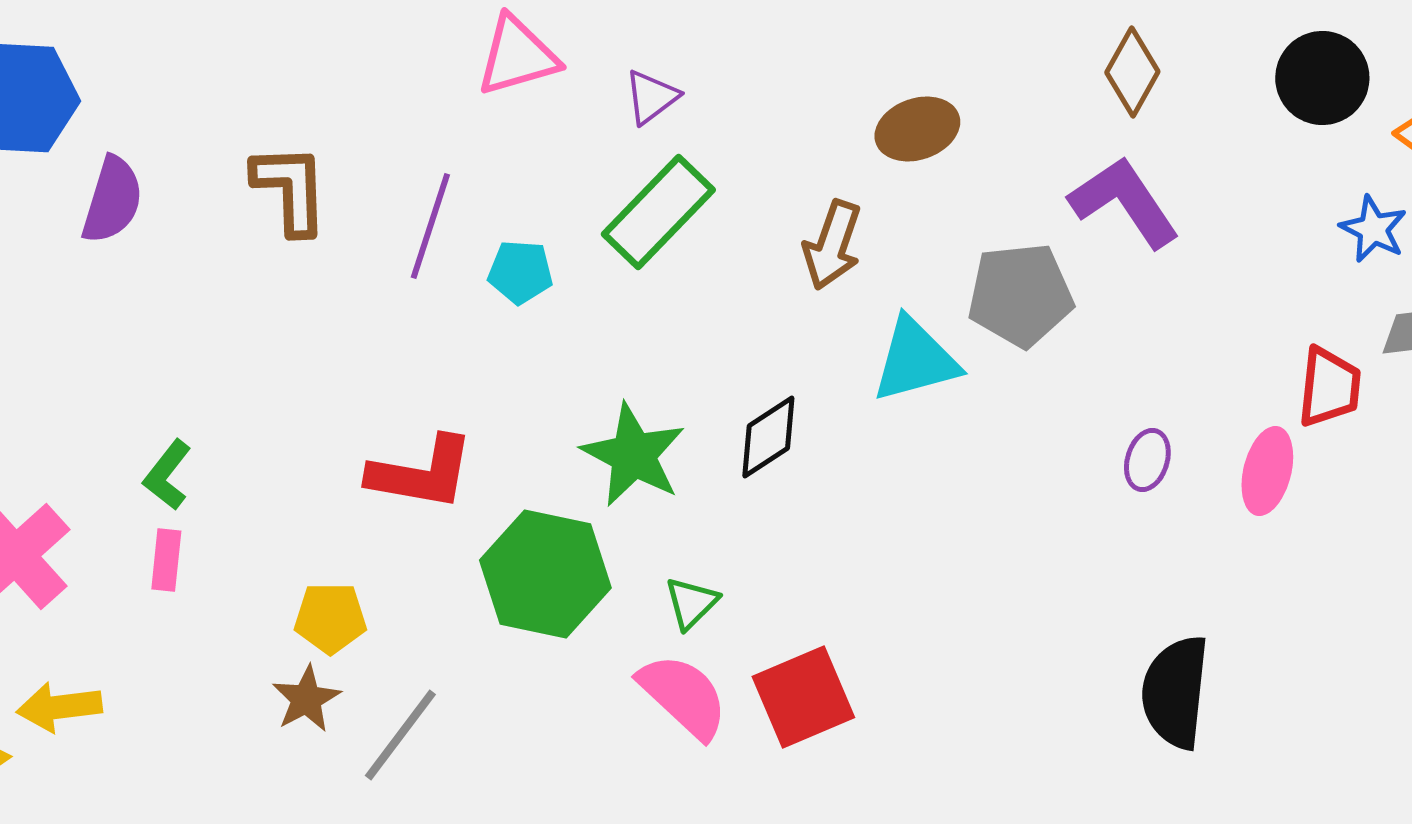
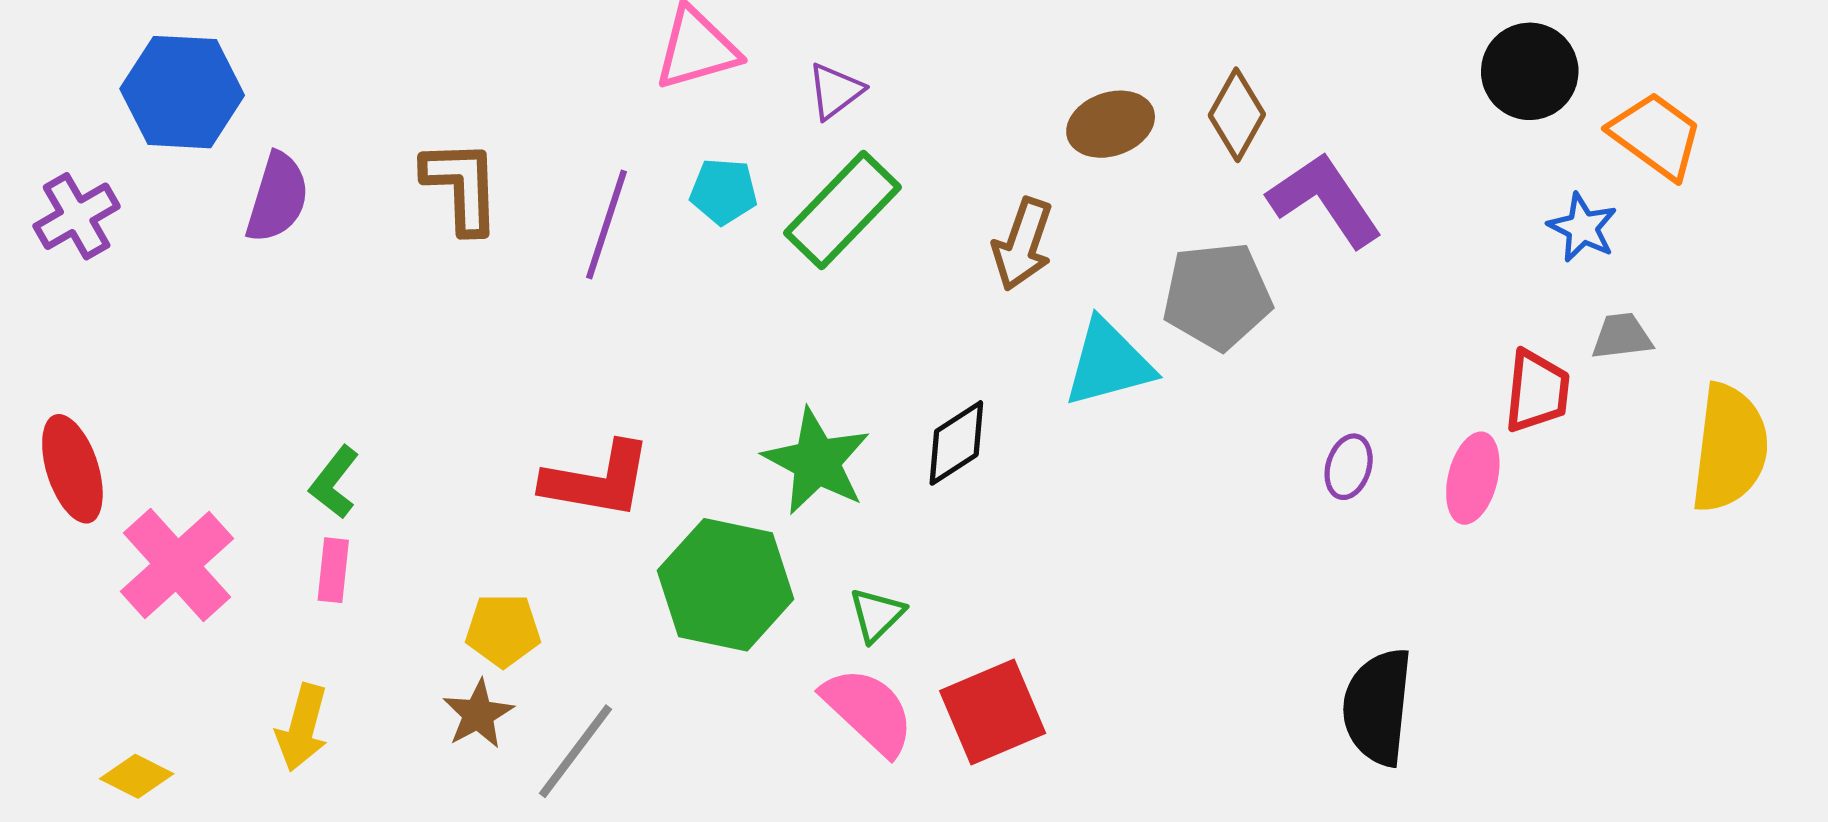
brown diamond: (1132, 72) -> (1237, 115), moved
cyan pentagon: (520, 272) -> (723, 191), moved
yellow arrow: (59, 707) -> (302, 728), moved, turned -68

